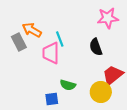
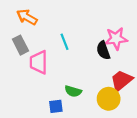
pink star: (108, 18) -> (116, 39), moved
orange arrow: (32, 30) -> (27, 17), moved
pink trapezoid: (51, 53) -> (39, 62), moved

